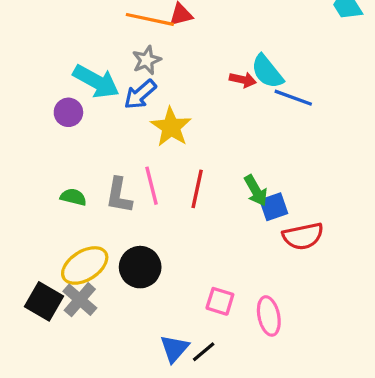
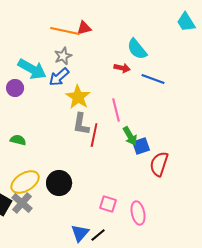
cyan semicircle: (267, 72) -> (137, 49), moved
pink line: (152, 186) -> (116, 110), moved
gray L-shape: (119, 195) -> (81, 124), moved
red semicircle: (303, 236) -> (159, 164), turned 120

